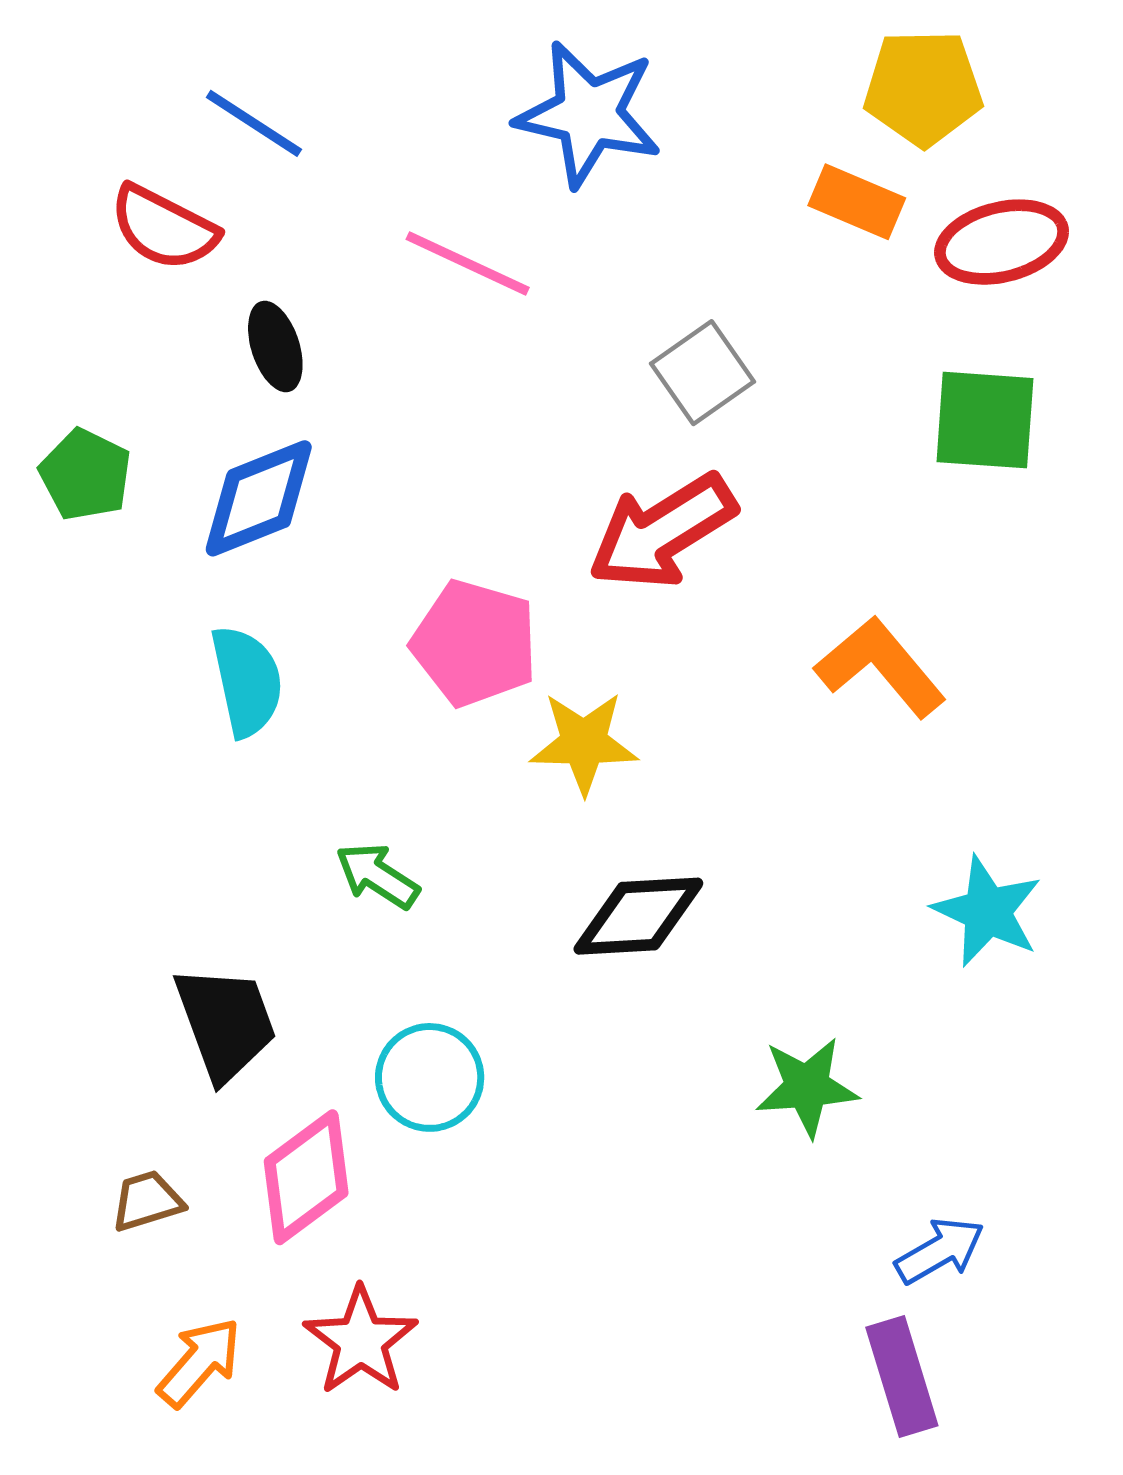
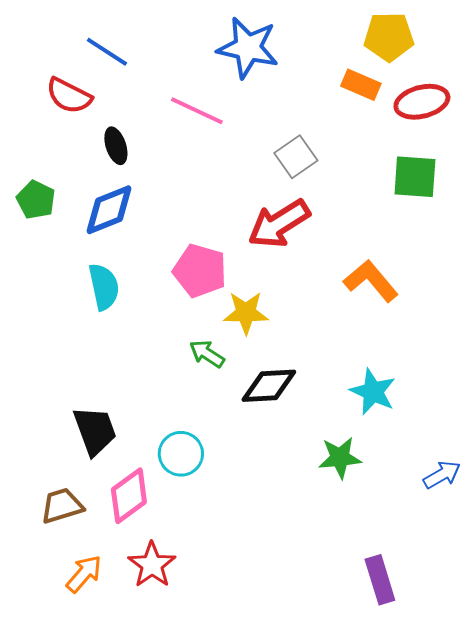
green arrow: (377, 876) -> (207, 354), moved
cyan star: (987, 911) -> (373, 392), moved
brown trapezoid: (147, 1201) -> (62, 506), size x1.4
blue arrow: (940, 1251) -> (442, 475), moved

